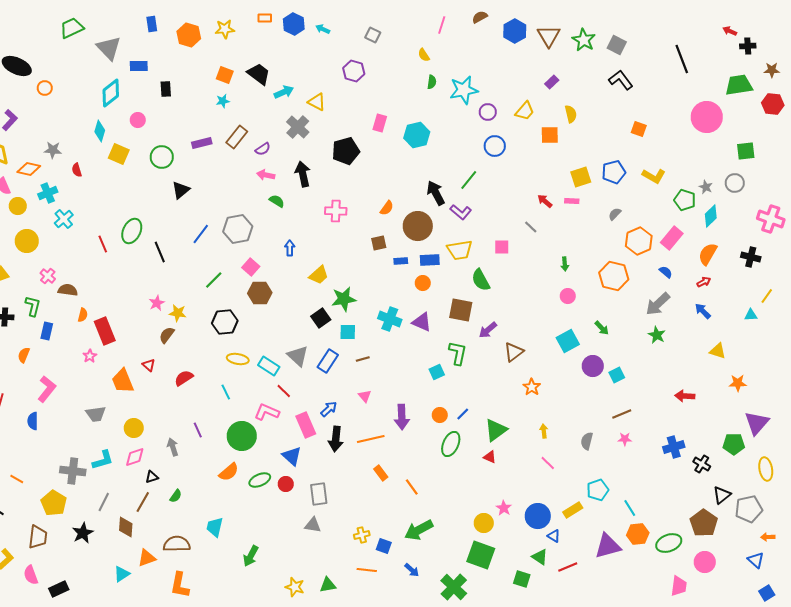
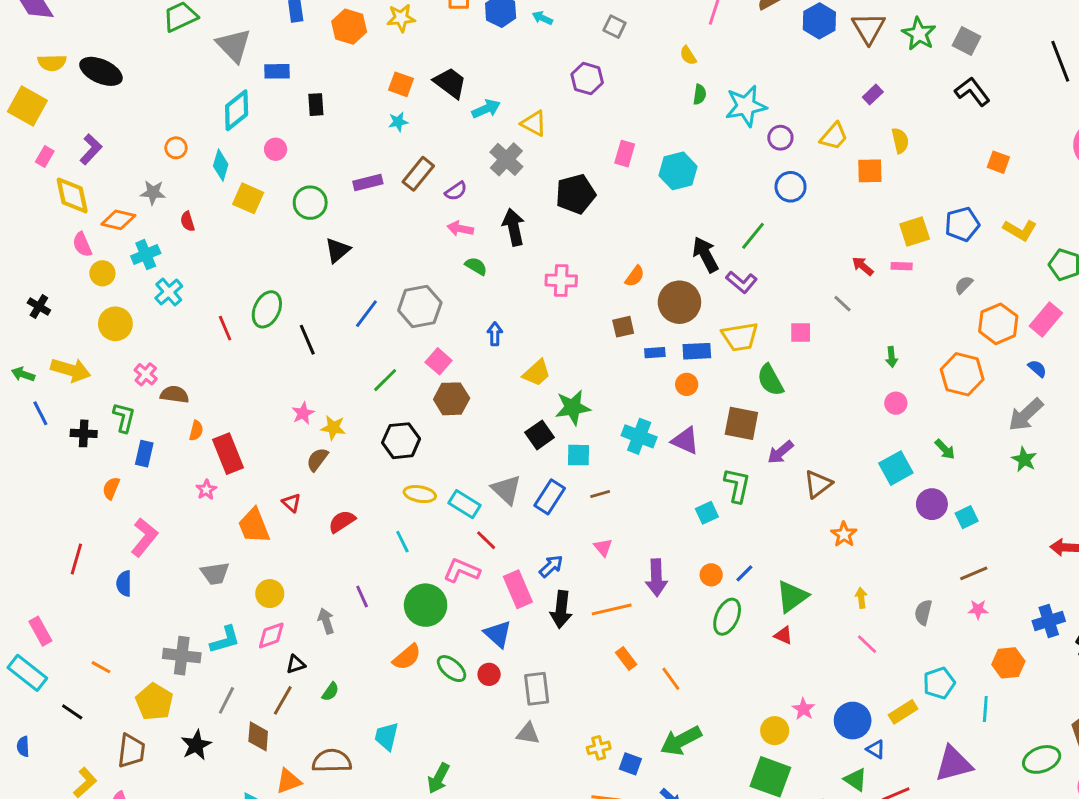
orange circle: (45, 88) -> (176, 148), moved
green ellipse: (260, 480) -> (452, 669), turned 65
cyan line: (630, 508) -> (985, 709), turned 36
orange hexagon: (638, 534) -> (1008, 663), moved

